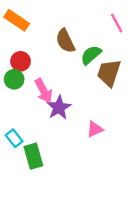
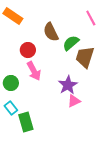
red circle: (21, 61) -> (28, 50), moved
green circle: (14, 79) -> (11, 83), moved
purple star: (59, 107) -> (68, 85), moved

